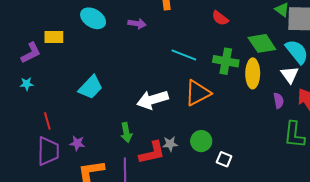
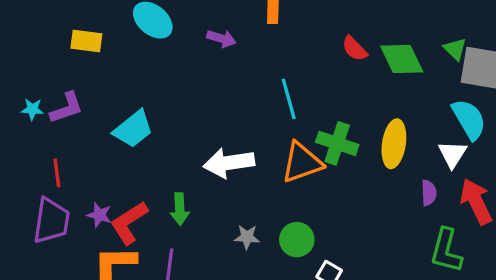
green diamond: (262, 43) -> (402, 59), moved
purple L-shape: (31, 53) -> (67, 108), moved
cyan line: (184, 55) -> (289, 99), turned 45
green cross: (226, 61) -> (337, 143), moved
red L-shape: (152, 153) -> (129, 223), moved, turned 152

